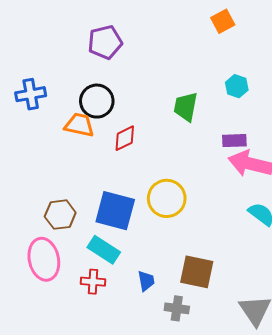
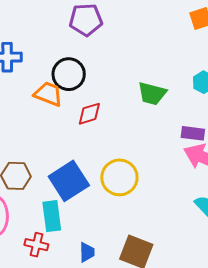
green trapezoid: (186, 107) -> (152, 94), turned -96
blue square: (115, 211) -> (69, 181), turned 33
cyan rectangle: (104, 250) -> (52, 216), turned 40

